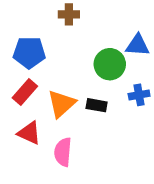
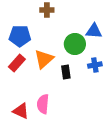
orange triangle: (61, 104) -> (44, 59), moved
black rectangle: (97, 105) -> (66, 72), turned 72
red triangle: (29, 133) -> (21, 111), moved

